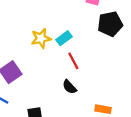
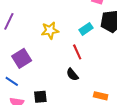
cyan rectangle: (64, 38) -> (86, 29), moved

